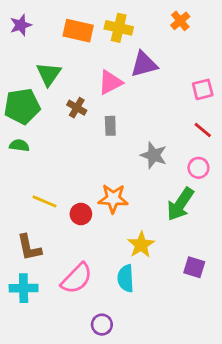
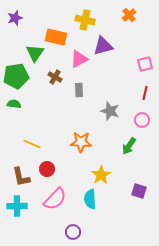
orange rectangle: (78, 31) -> (56, 37), moved
red line: (203, 130) -> (145, 93), turned 64
green arrow: (180, 204) -> (129, 146), size x0.7
red circle: (81, 214) -> (47, 169), moved

